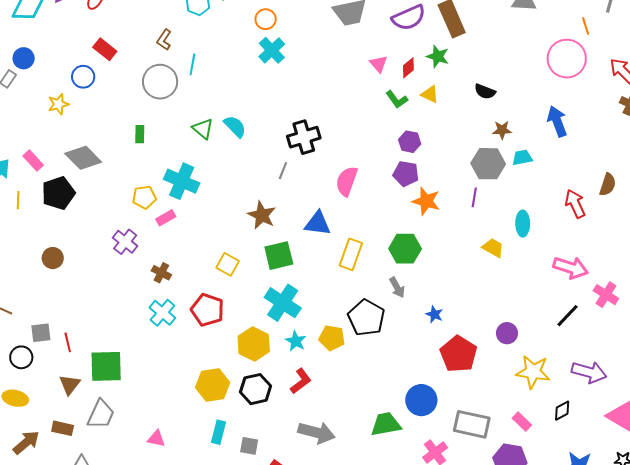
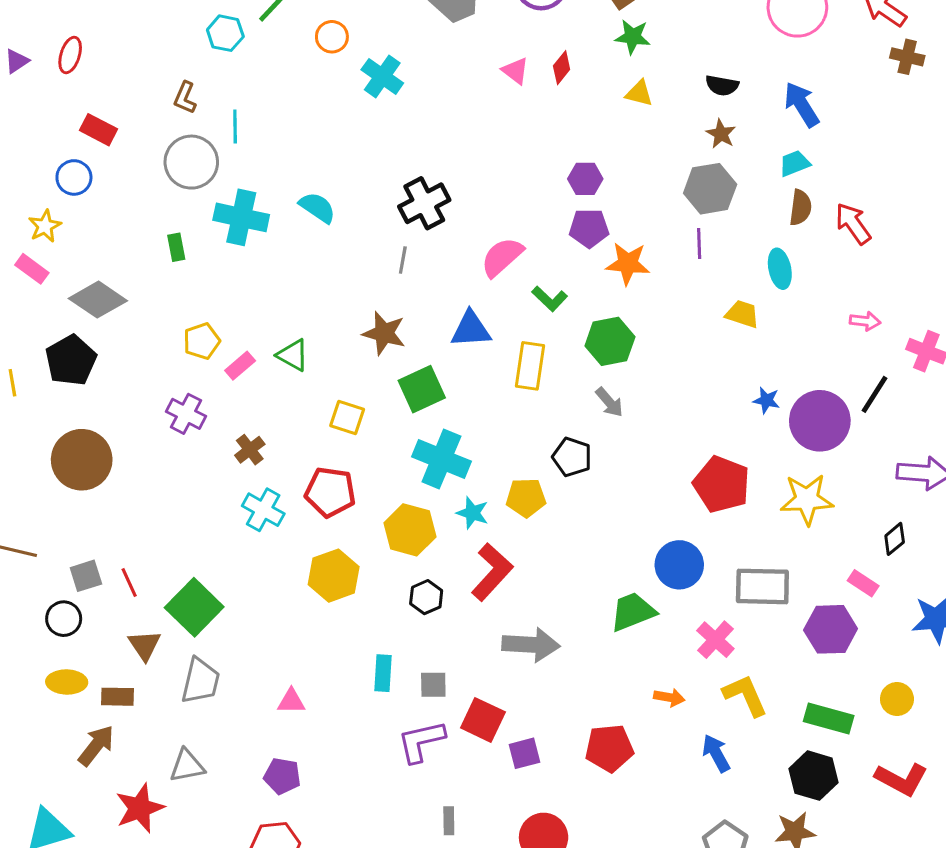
cyan cross: (272, 50) -> (382, 76), moved
green star: (438, 56) -> (633, 37), moved
black semicircle: (485, 92) -> (722, 85), moved
yellow triangle: (430, 94) -> (639, 93), moved
green L-shape: (397, 99) -> (550, 299), moved
green triangle: (203, 129) -> (293, 355), moved
brown star: (502, 130) -> (721, 134), turned -30
cyan trapezoid: (522, 157) -> (795, 163), moved
pink rectangle: (33, 161) -> (32, 269), moved
cyan cross: (182, 181) -> (241, 217), moved
pink semicircle: (347, 181) -> (502, 257), turned 40
brown semicircle: (608, 185) -> (801, 208), moved
brown circle: (53, 258) -> (82, 460), size x1.8
pink arrow: (571, 268) -> (865, 321), size x0.6
brown cross: (161, 273) -> (250, 450), turned 36
blue star: (434, 314) -> (766, 400), moved
black pentagon: (366, 318) -> (572, 457), size x0.7
purple circle: (507, 333) -> (820, 421), moved, size x1.8
green square: (106, 366) -> (194, 607), turned -33
yellow star: (533, 372) -> (807, 499), moved
red L-shape: (301, 381) -> (492, 572), size x1.4
yellow hexagon: (213, 385) -> (334, 576), moved
black hexagon: (256, 389) -> (426, 597), size x0.7
pink rectangle: (522, 422) -> (863, 583), moved
brown rectangle: (63, 428) -> (117, 697), moved

